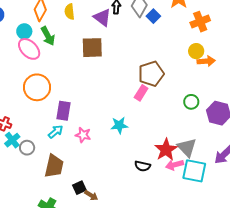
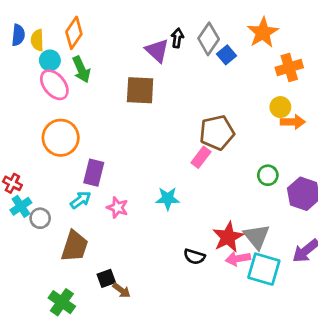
yellow semicircle: (70, 12) -> (37, 40), moved

